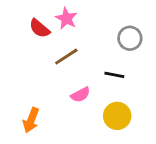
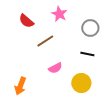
pink star: (66, 18) -> (59, 14), moved
black line: (114, 75) -> (87, 54), moved

